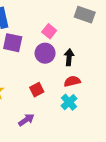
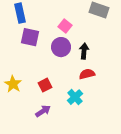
red square: (37, 90) -> (45, 85), moved
cyan cross: (69, 102) -> (75, 97), moved

